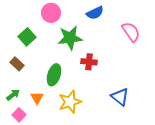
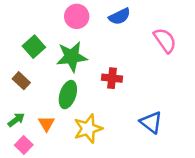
pink circle: (51, 13) -> (77, 16), moved
green star: (70, 38) -> (72, 57), moved

